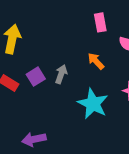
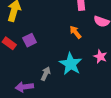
gray arrow: (61, 74) -> (46, 74), moved

